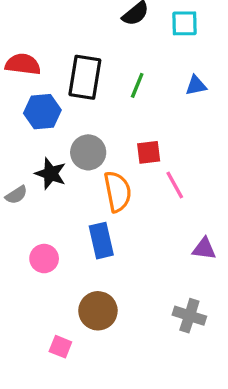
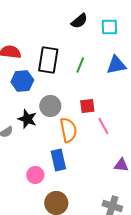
blue triangle: (196, 85) -> (116, 65), size x1.5
pink circle: (44, 259) -> (35, 175), moved

